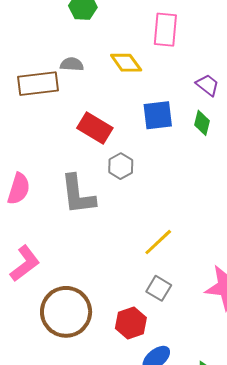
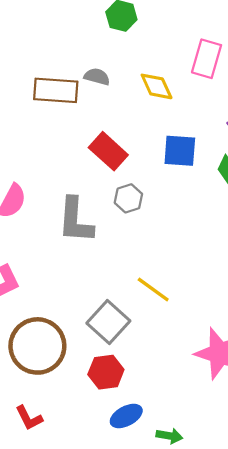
yellow line: (158, 242) -> (153, 289), turned 68
gray square: (159, 288) -> (108, 322), moved, size x1.5

